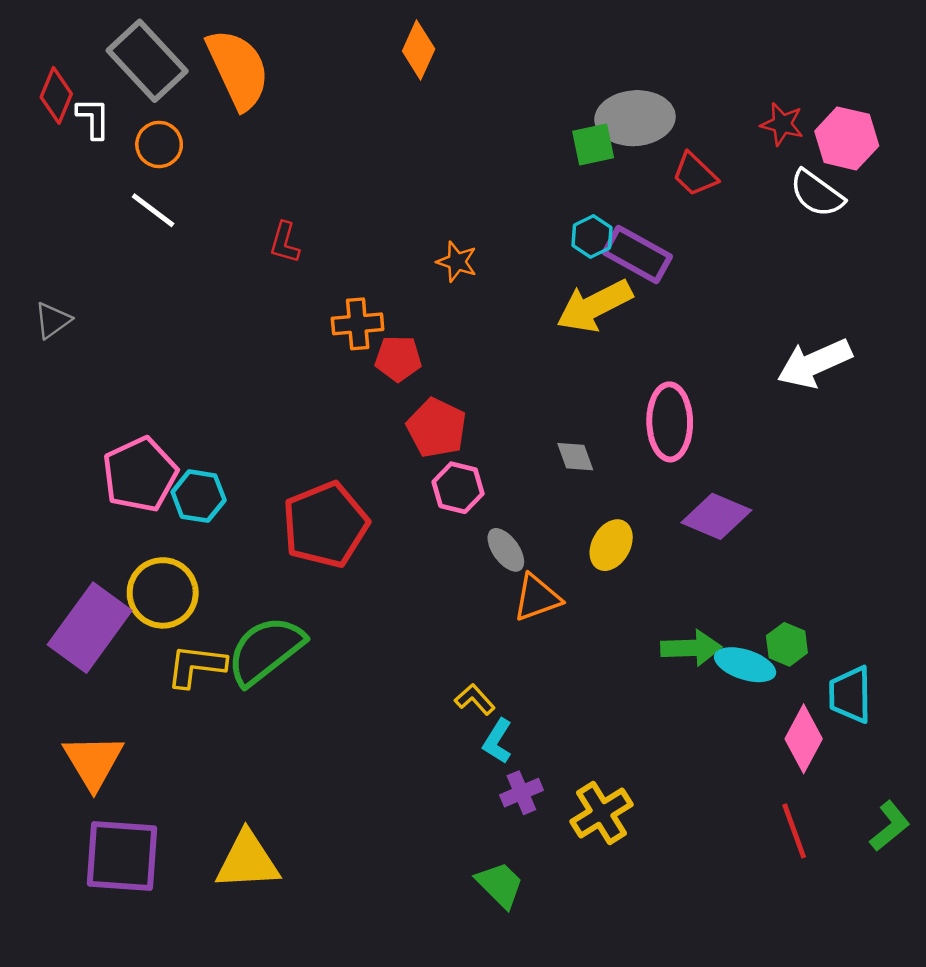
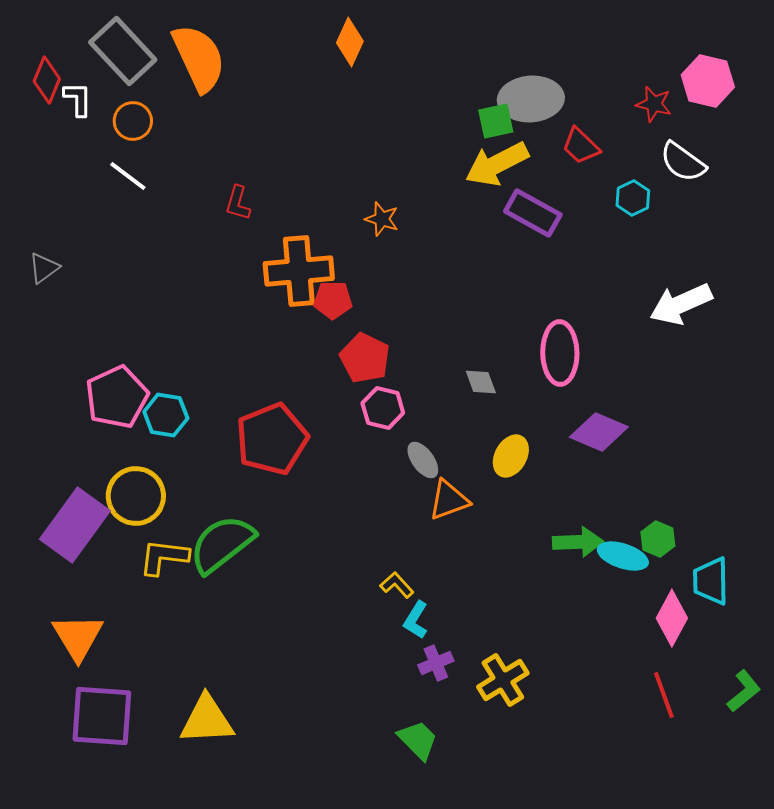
pink hexagon: (847, 138) -> (708, 81), moved
cyan hexagon: (592, 237) -> (633, 198), moved
yellow arrow: (594, 306) -> (497, 164), moved
orange cross: (358, 324) -> (299, 271), size x1.6

